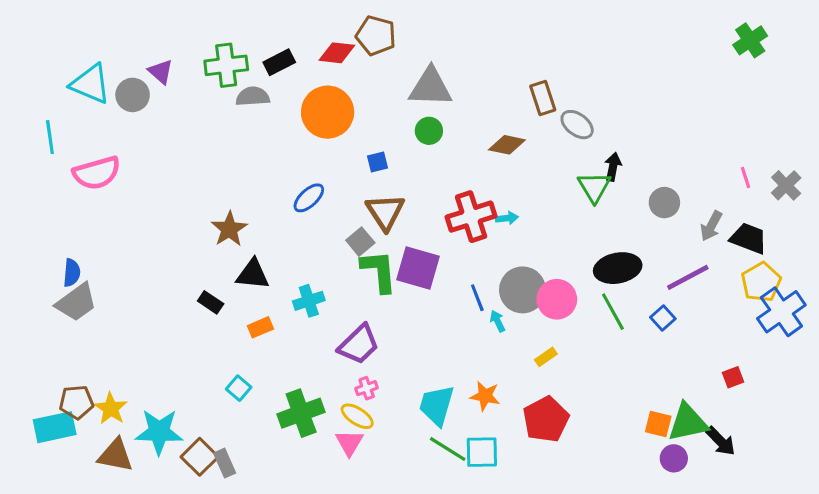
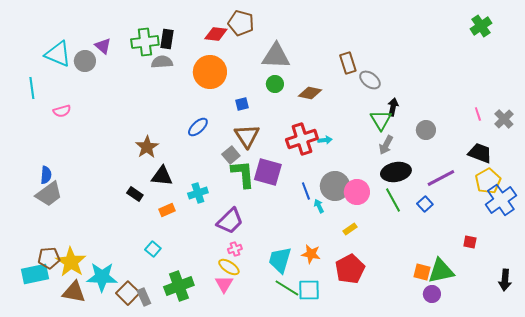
black rectangle: (279, 62) -> (167, 39), moved, turned -54
brown diamond: (507, 145) -> (310, 93), moved
pink semicircle: (97, 173) -> (62, 111), size x0.6
gray arrow: (711, 226) -> (386, 145), moved
red square: (733, 377) -> (470, 242), turned 32
yellow star: (111, 408) -> (71, 262), size x1.4
green cross: (301, 413) -> (179, 286), moved
black arrow: (721, 441) -> (505, 280), moved, turned 50

